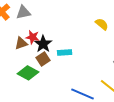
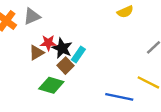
yellow semicircle: (102, 24) -> (125, 12), turned 128
cyan rectangle: (65, 53) -> (78, 54), moved, turned -40

